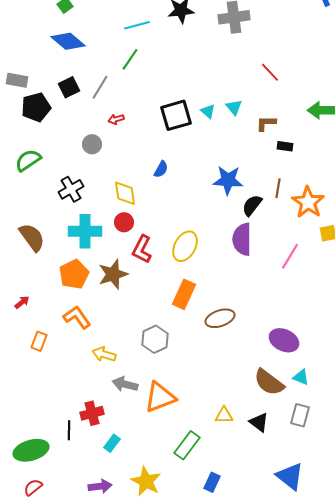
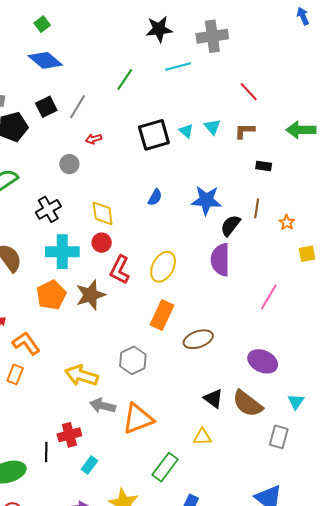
cyan line: (137, 25) -> (178, 66), moved
green line: (130, 59) -> (125, 80), moved
brown L-shape: (266, 123) -> (245, 131), moved
blue semicircle: (161, 169) -> (155, 197), moved
orange star: (308, 202) -> (287, 222), size x0.5
pink line: (290, 256) -> (269, 297), moved
orange L-shape: (77, 317) -> (26, 343), moved
orange rectangle: (39, 341) -> (15, 374), moved
yellow arrow: (104, 354) -> (81, 375), size x1.4
cyan triangle: (301, 377) -> (296, 402), moved, turned 42
black triangle: (259, 422) -> (213, 399), moved

